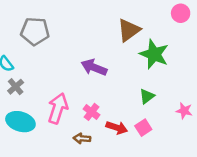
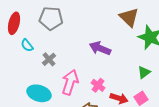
brown triangle: (129, 30) -> (129, 17), turned -40
gray cross: (16, 87) -> (49, 59), moved

